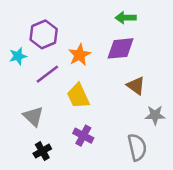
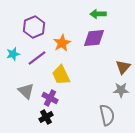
cyan star: (18, 56) -> (13, 54), moved
brown triangle: (136, 86) -> (123, 67), moved, turned 35
purple cross: (83, 136) -> (50, 98), moved
black cross: (42, 151) -> (46, 117), moved

